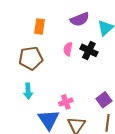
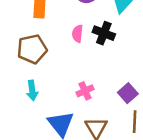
pink cross: (66, 102) -> (85, 91), moved

